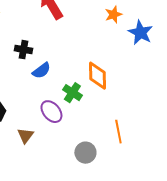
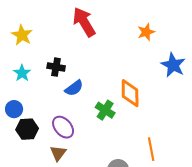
blue star: (140, 33) -> (173, 65), moved
purple ellipse: (51, 112) -> (63, 127), moved

